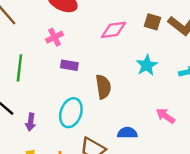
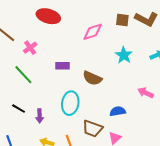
pink cross: (55, 37) -> (30, 48), moved
green line: (19, 68) -> (23, 75), turned -40
brown semicircle: (103, 87) -> (92, 78), turned 132

